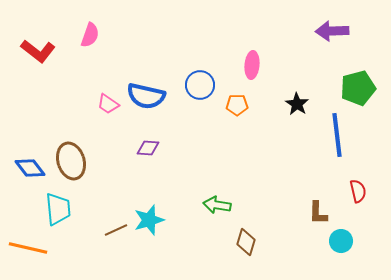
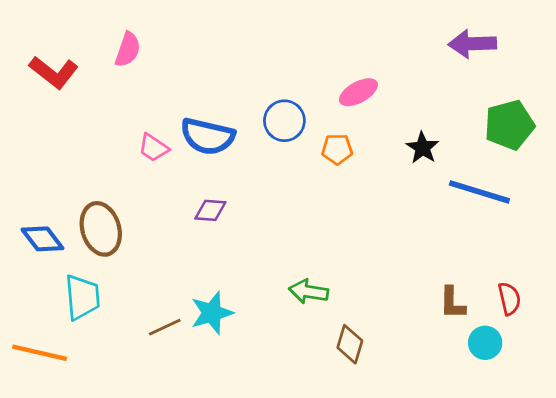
pink ellipse: (252, 65) -> (358, 92), turned 56
blue line: (337, 135) -> (479, 192), turned -66
red semicircle: (358, 191) -> (509, 299), moved

